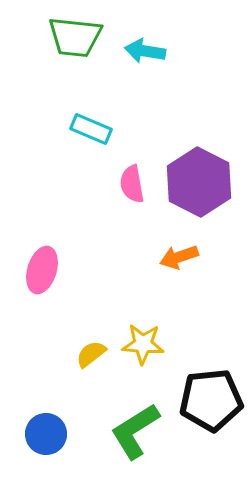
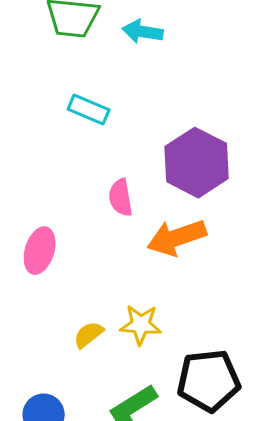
pink semicircle: (132, 184) -> (121, 198), moved
orange arrow: (179, 257) -> (177, 238), size x1.5

